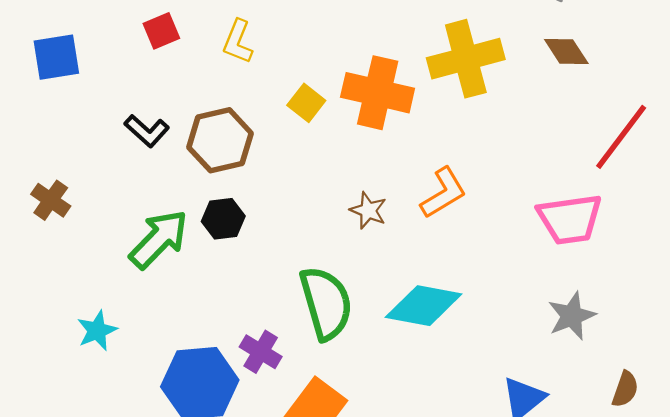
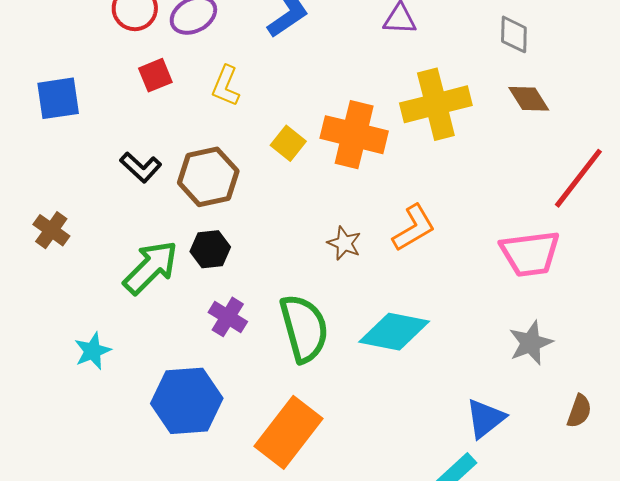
purple cross: (261, 352) -> (228, 317), moved

